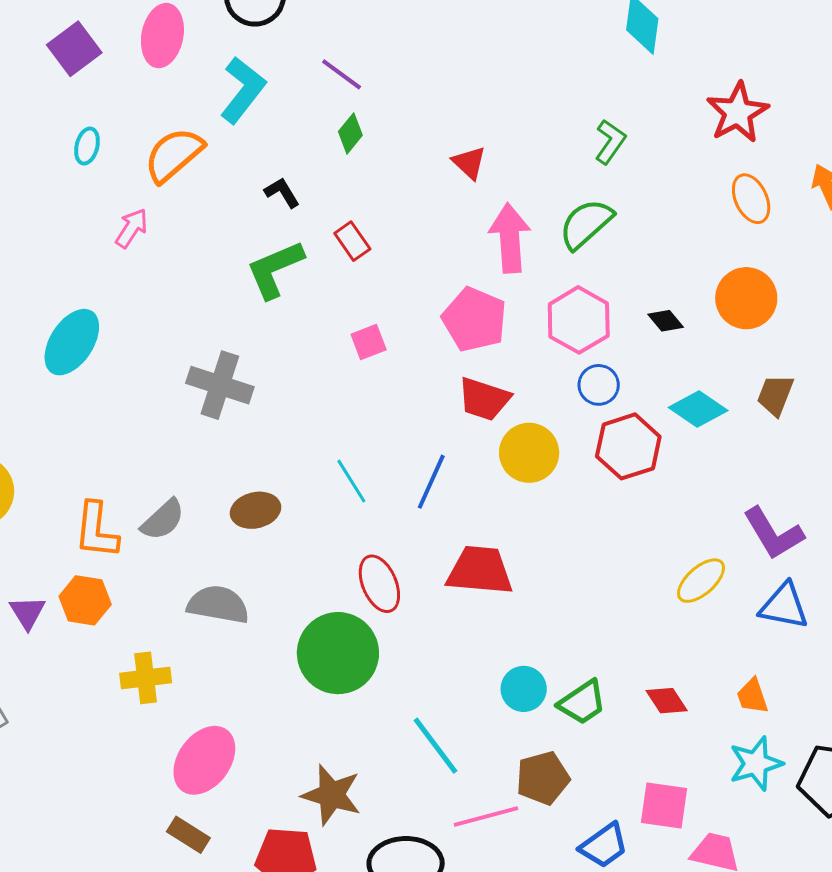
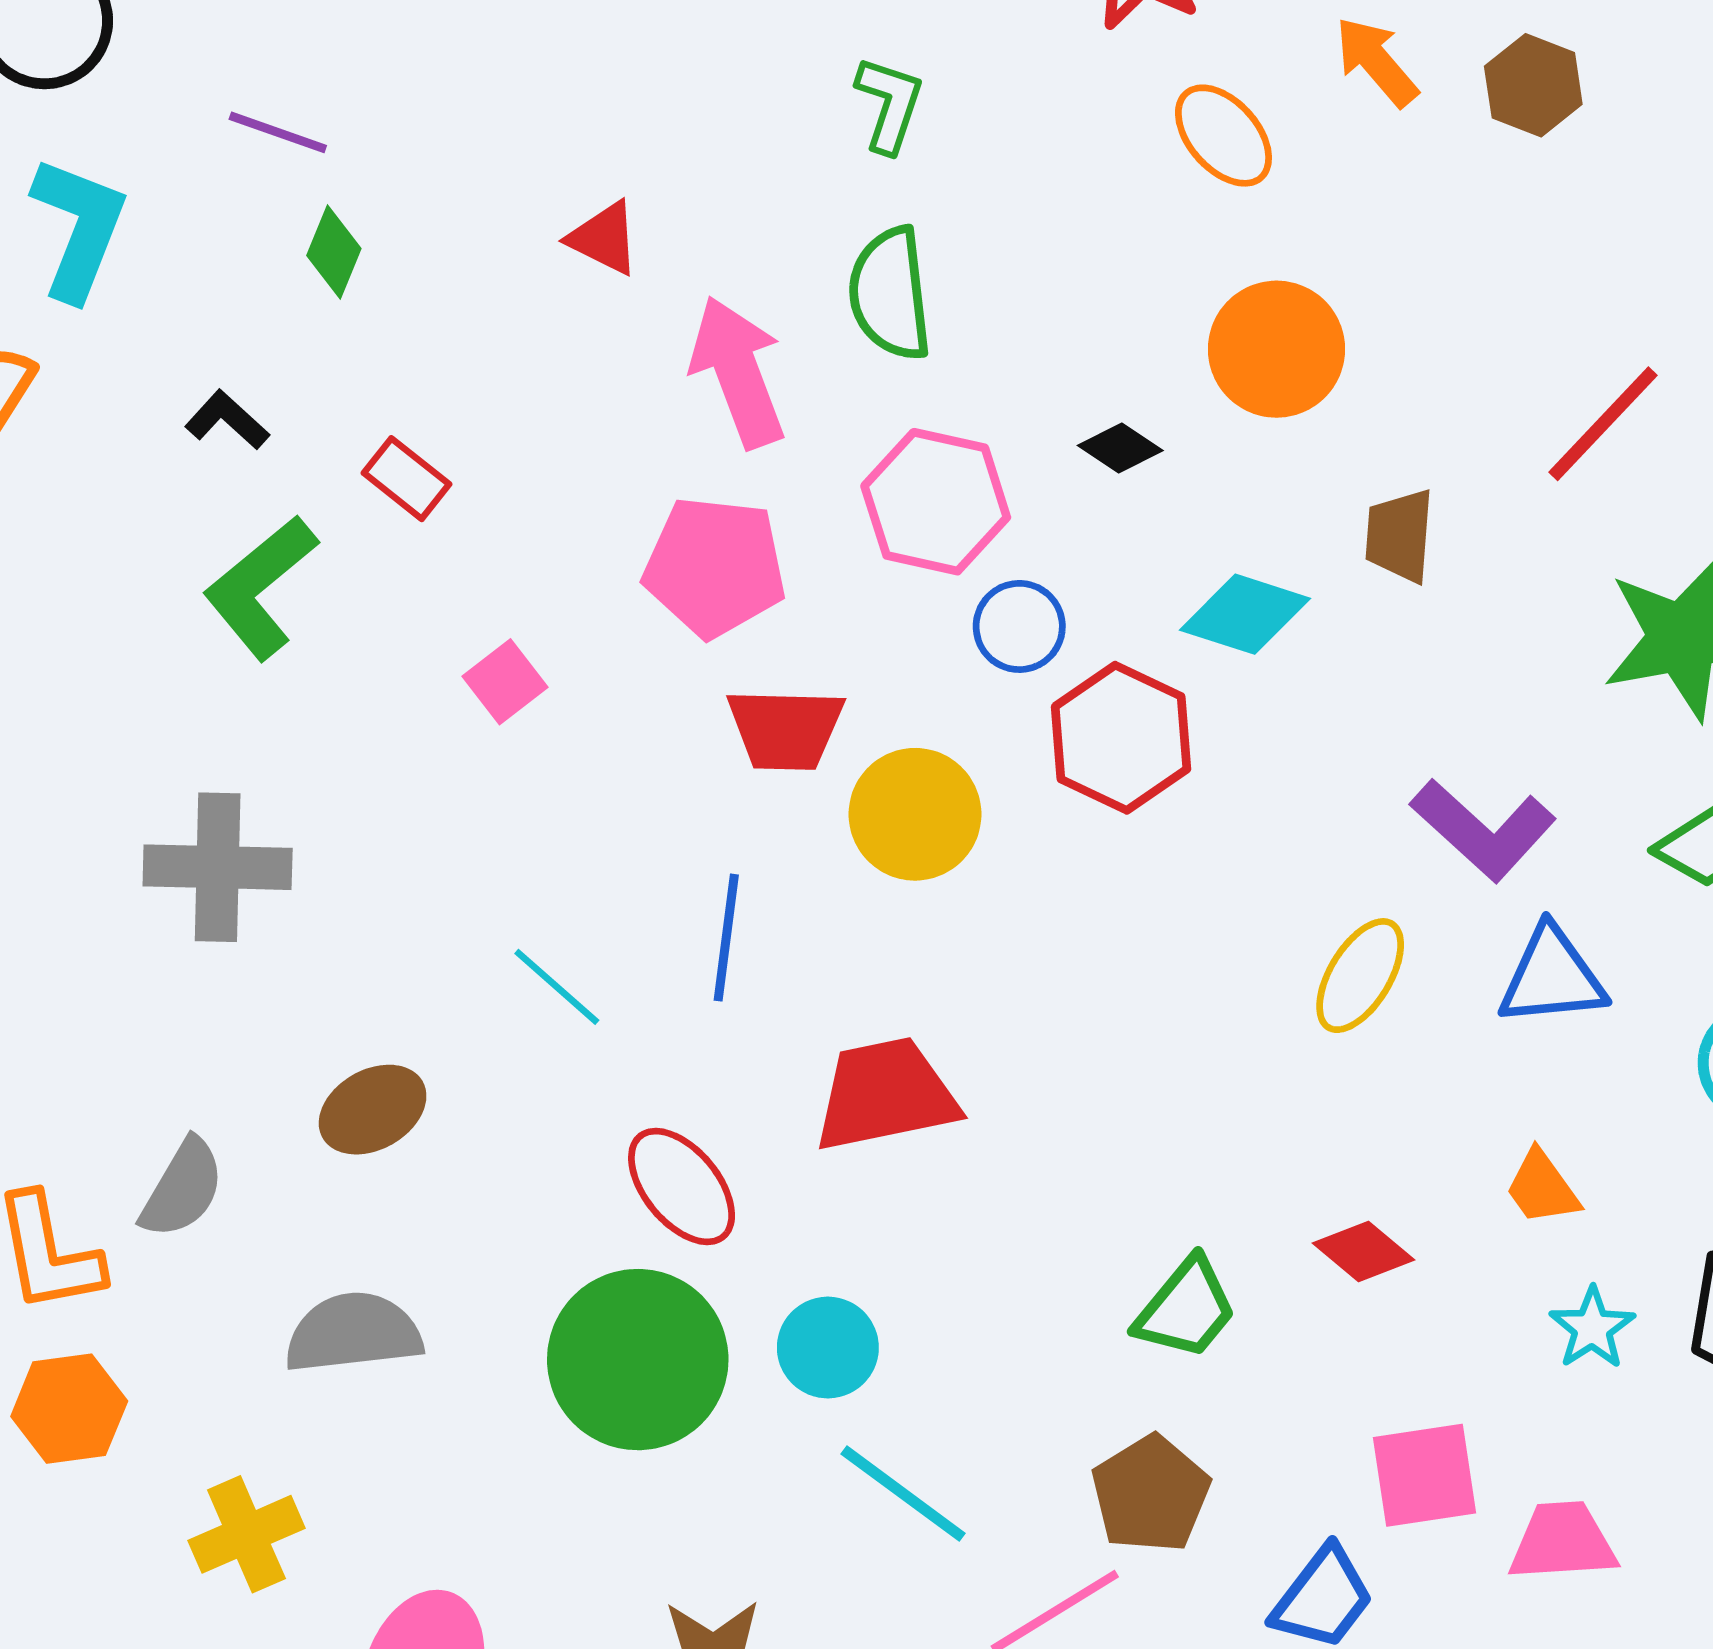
green semicircle: (586, 224) -> (890, 294), turned -38
cyan circle: (524, 689) -> (828, 1348), moved
cyan star: (756, 764) -> (1592, 1328), size x0.7

